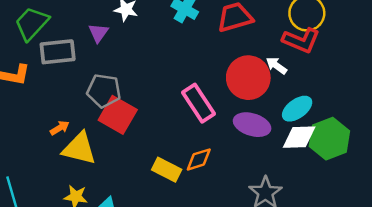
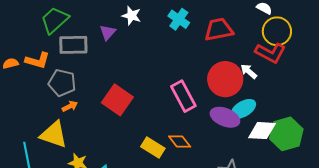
gray pentagon: (104, 91) -> (62, 83), moved
cyan ellipse: (297, 109) -> (243, 109), moved
yellow triangle: (79, 149) -> (54, 135), moved
orange diamond: (199, 159) -> (180, 142), turned 65

